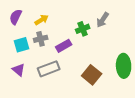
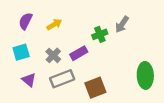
gray cross: (41, 39) -> (53, 55), moved, turned -32
cyan square: (22, 45) -> (21, 52), moved
brown square: (92, 75) -> (95, 88), moved, turned 30

